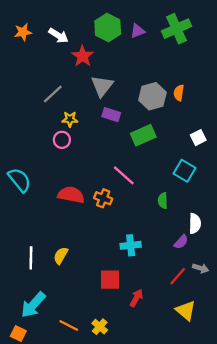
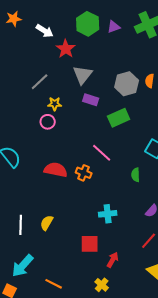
orange star: (23, 32) -> (14, 19), moved
yellow cross: (100, 327) -> (102, 285), moved

